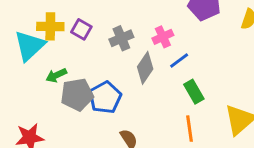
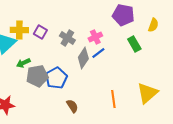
gray cross: (121, 38) -> (67, 38), turned -35
blue line: (179, 60) -> (98, 53), moved
green rectangle: (194, 92) -> (134, 44), moved

